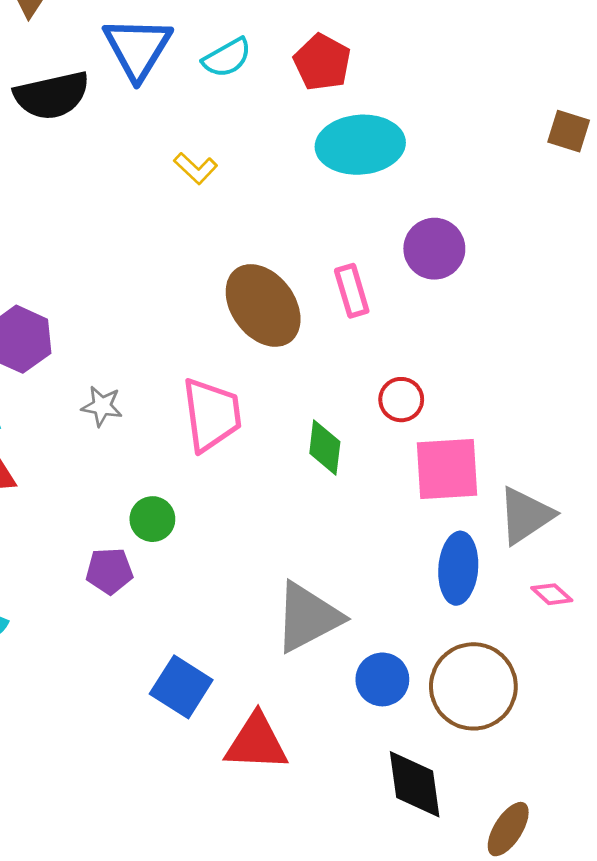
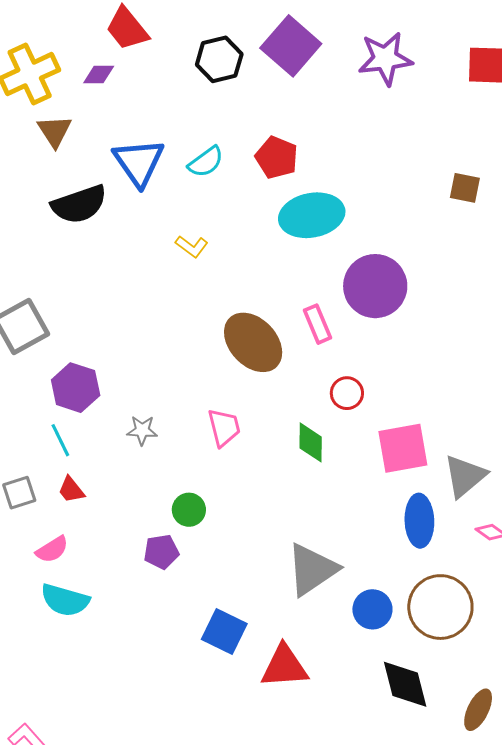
purple circle: (434, 249) -> (375, 286), size x1.4
red circle: (401, 400) -> (347, 393), moved
pink trapezoid: (212, 415) -> (224, 427), size x0.7

